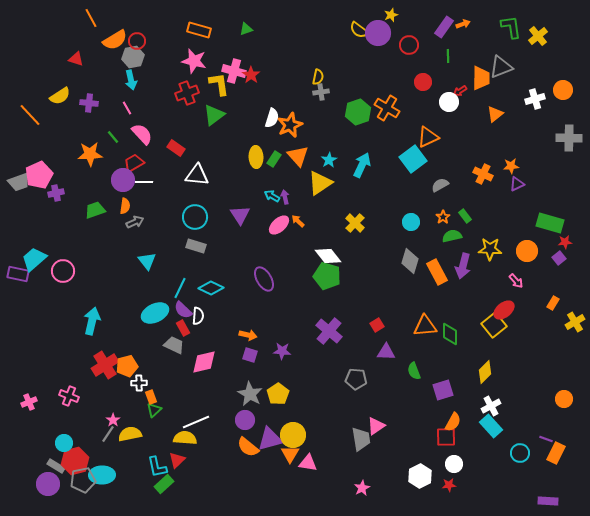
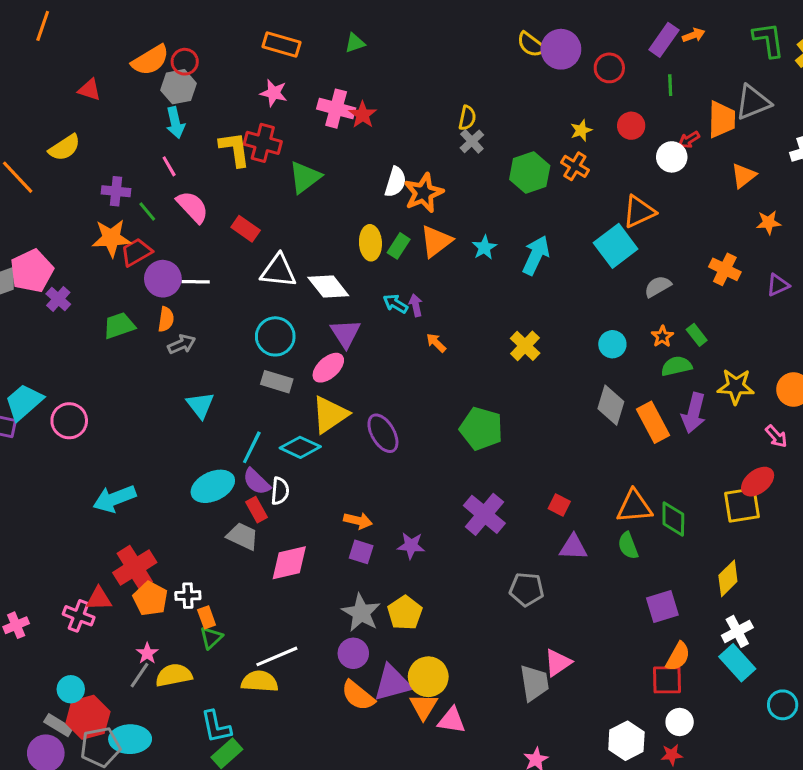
yellow star: (391, 15) -> (581, 130), moved
orange line: (91, 18) -> (43, 26), moved, turned 48
pink star: (194, 61) -> (274, 93), size x0.7
yellow L-shape: (219, 84) -> (235, 149), moved
gray cross: (321, 92) -> (472, 141), turned -35
red cross: (187, 93) -> (263, 143), turned 35
purple cross: (89, 103) -> (116, 191), moved
orange cross: (387, 108) -> (575, 166), size x0.7
orange triangle: (298, 156) -> (436, 241), turned 35
red trapezoid: (134, 163) -> (136, 252), moved
orange star: (511, 166) -> (769, 222), moved
yellow triangle: (320, 183) -> (330, 414), moved
purple cross: (56, 193) -> (58, 299), turned -35
pink ellipse: (279, 225) -> (328, 368), moved
white diamond: (328, 256) -> (328, 286), moved
cyan arrow: (92, 321) -> (114, 499), turned -124
red square: (377, 325) -> (559, 505), turned -32
yellow square: (494, 325) -> (742, 505), turned 30
orange pentagon: (127, 366) -> (150, 599), moved, turned -30
green semicircle: (414, 371) -> (628, 546), moved
red triangle: (177, 460) -> (99, 599), moved, turned 42

